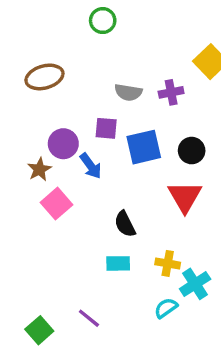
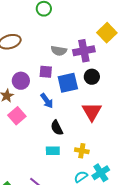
purple cross: (171, 92) -> (84, 51), size x1.5
black circle: (192, 151) -> (92, 77), moved
blue arrow: (91, 166) -> (47, 101), moved
cyan cross: (195, 284) -> (101, 173), moved

